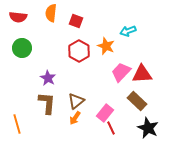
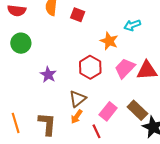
red hexagon: (79, 51) -> (90, 67), moved
brown rectangle: (137, 101) -> (137, 110), moved
brown L-shape: (47, 103) -> (47, 124), moved
red line: (111, 128) -> (96, 131), moved

